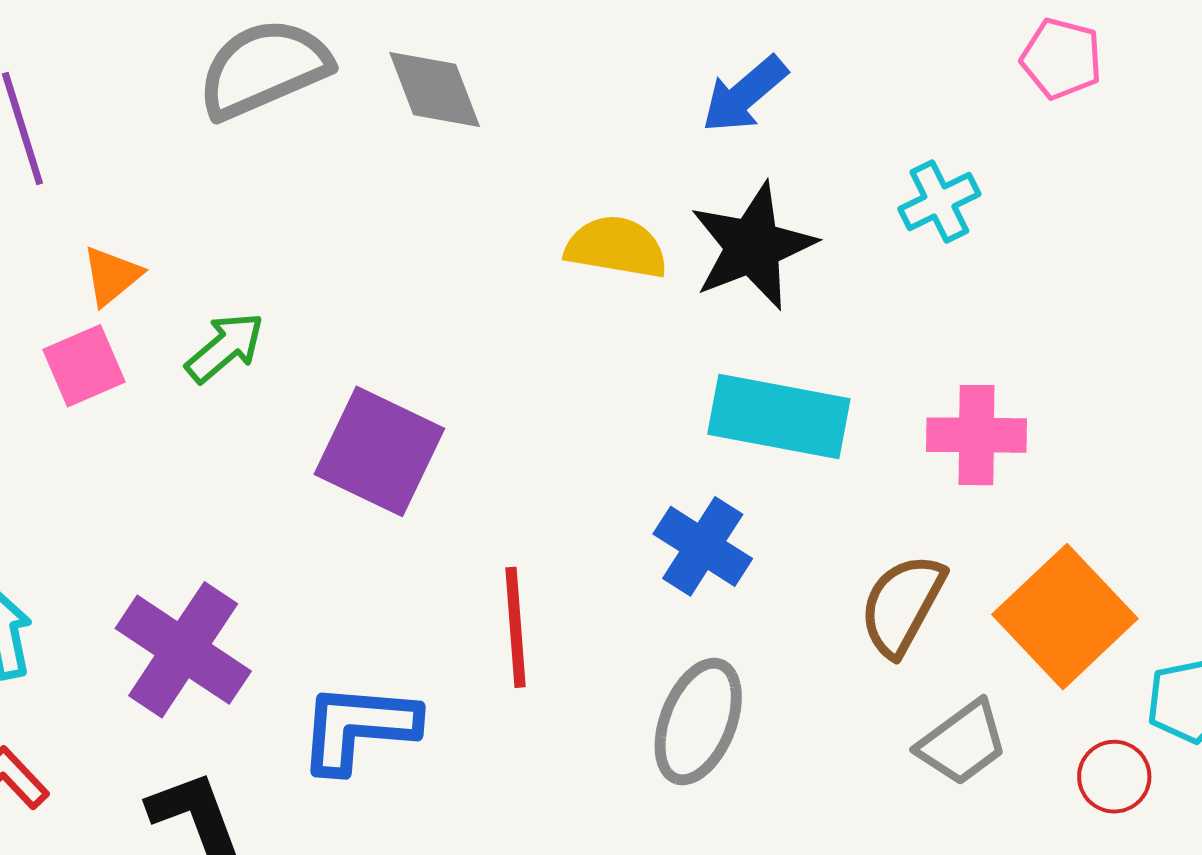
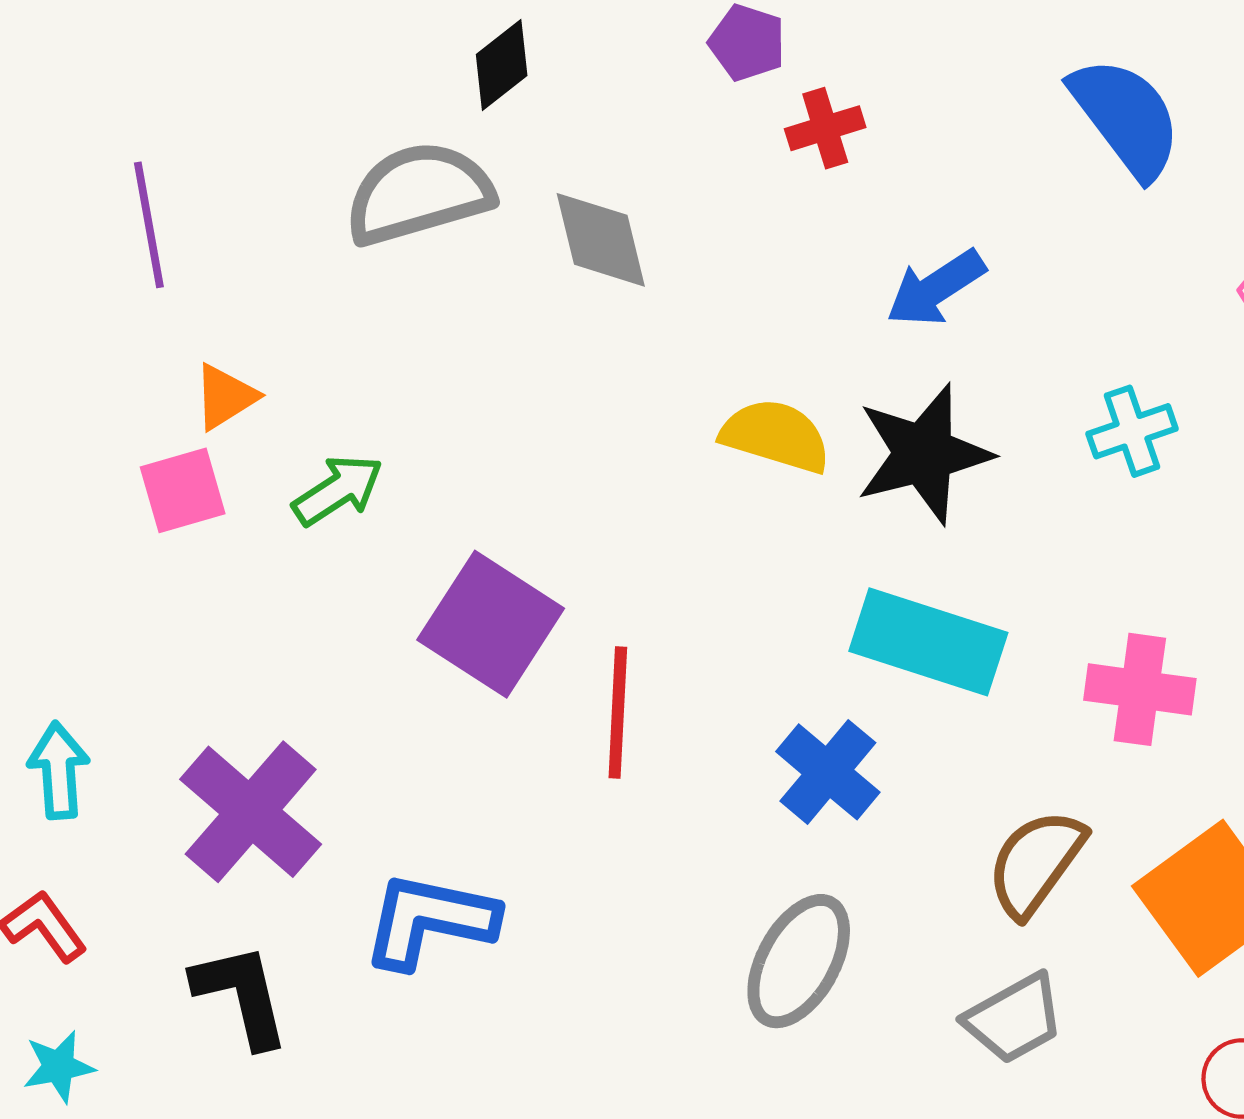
red line: (516, 627) -> (618, 712), moved
gray trapezoid: (962, 743) -> (1014, 1019), moved

